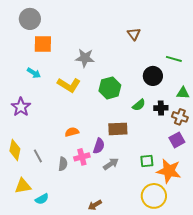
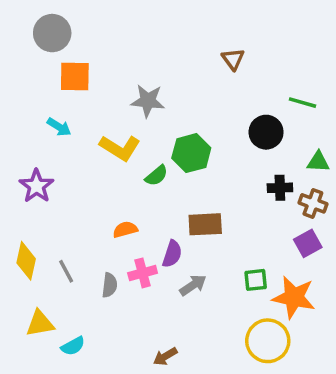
green semicircle: (139, 105) -> (156, 176), moved

